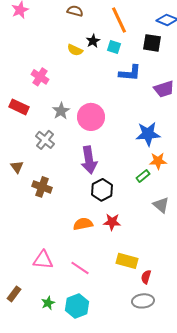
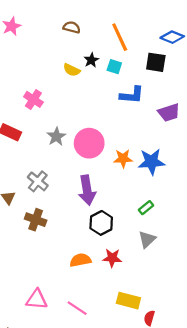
gray cross: (45, 140) -> (38, 181), moved
orange star: (158, 161) -> (123, 158), moved
gray triangle: (161, 205) -> (147, 239), moved, turned 36

